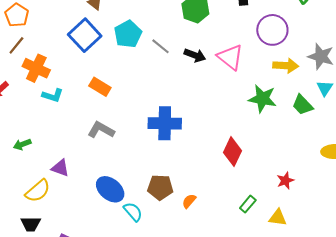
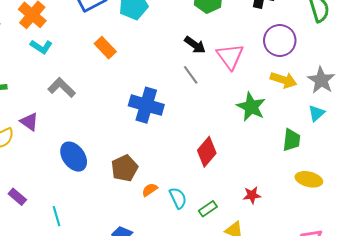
gray line: (161, 46) -> (191, 75), moved
orange rectangle: (100, 87) -> (105, 48), moved
green trapezoid: (302, 105) -> (292, 140), moved, turned -145
gray L-shape: (101, 130) -> (62, 88), moved
brown pentagon: (160, 187) -> (124, 168), turned 30
cyan semicircle: (133, 212) -> (178, 198), moved

